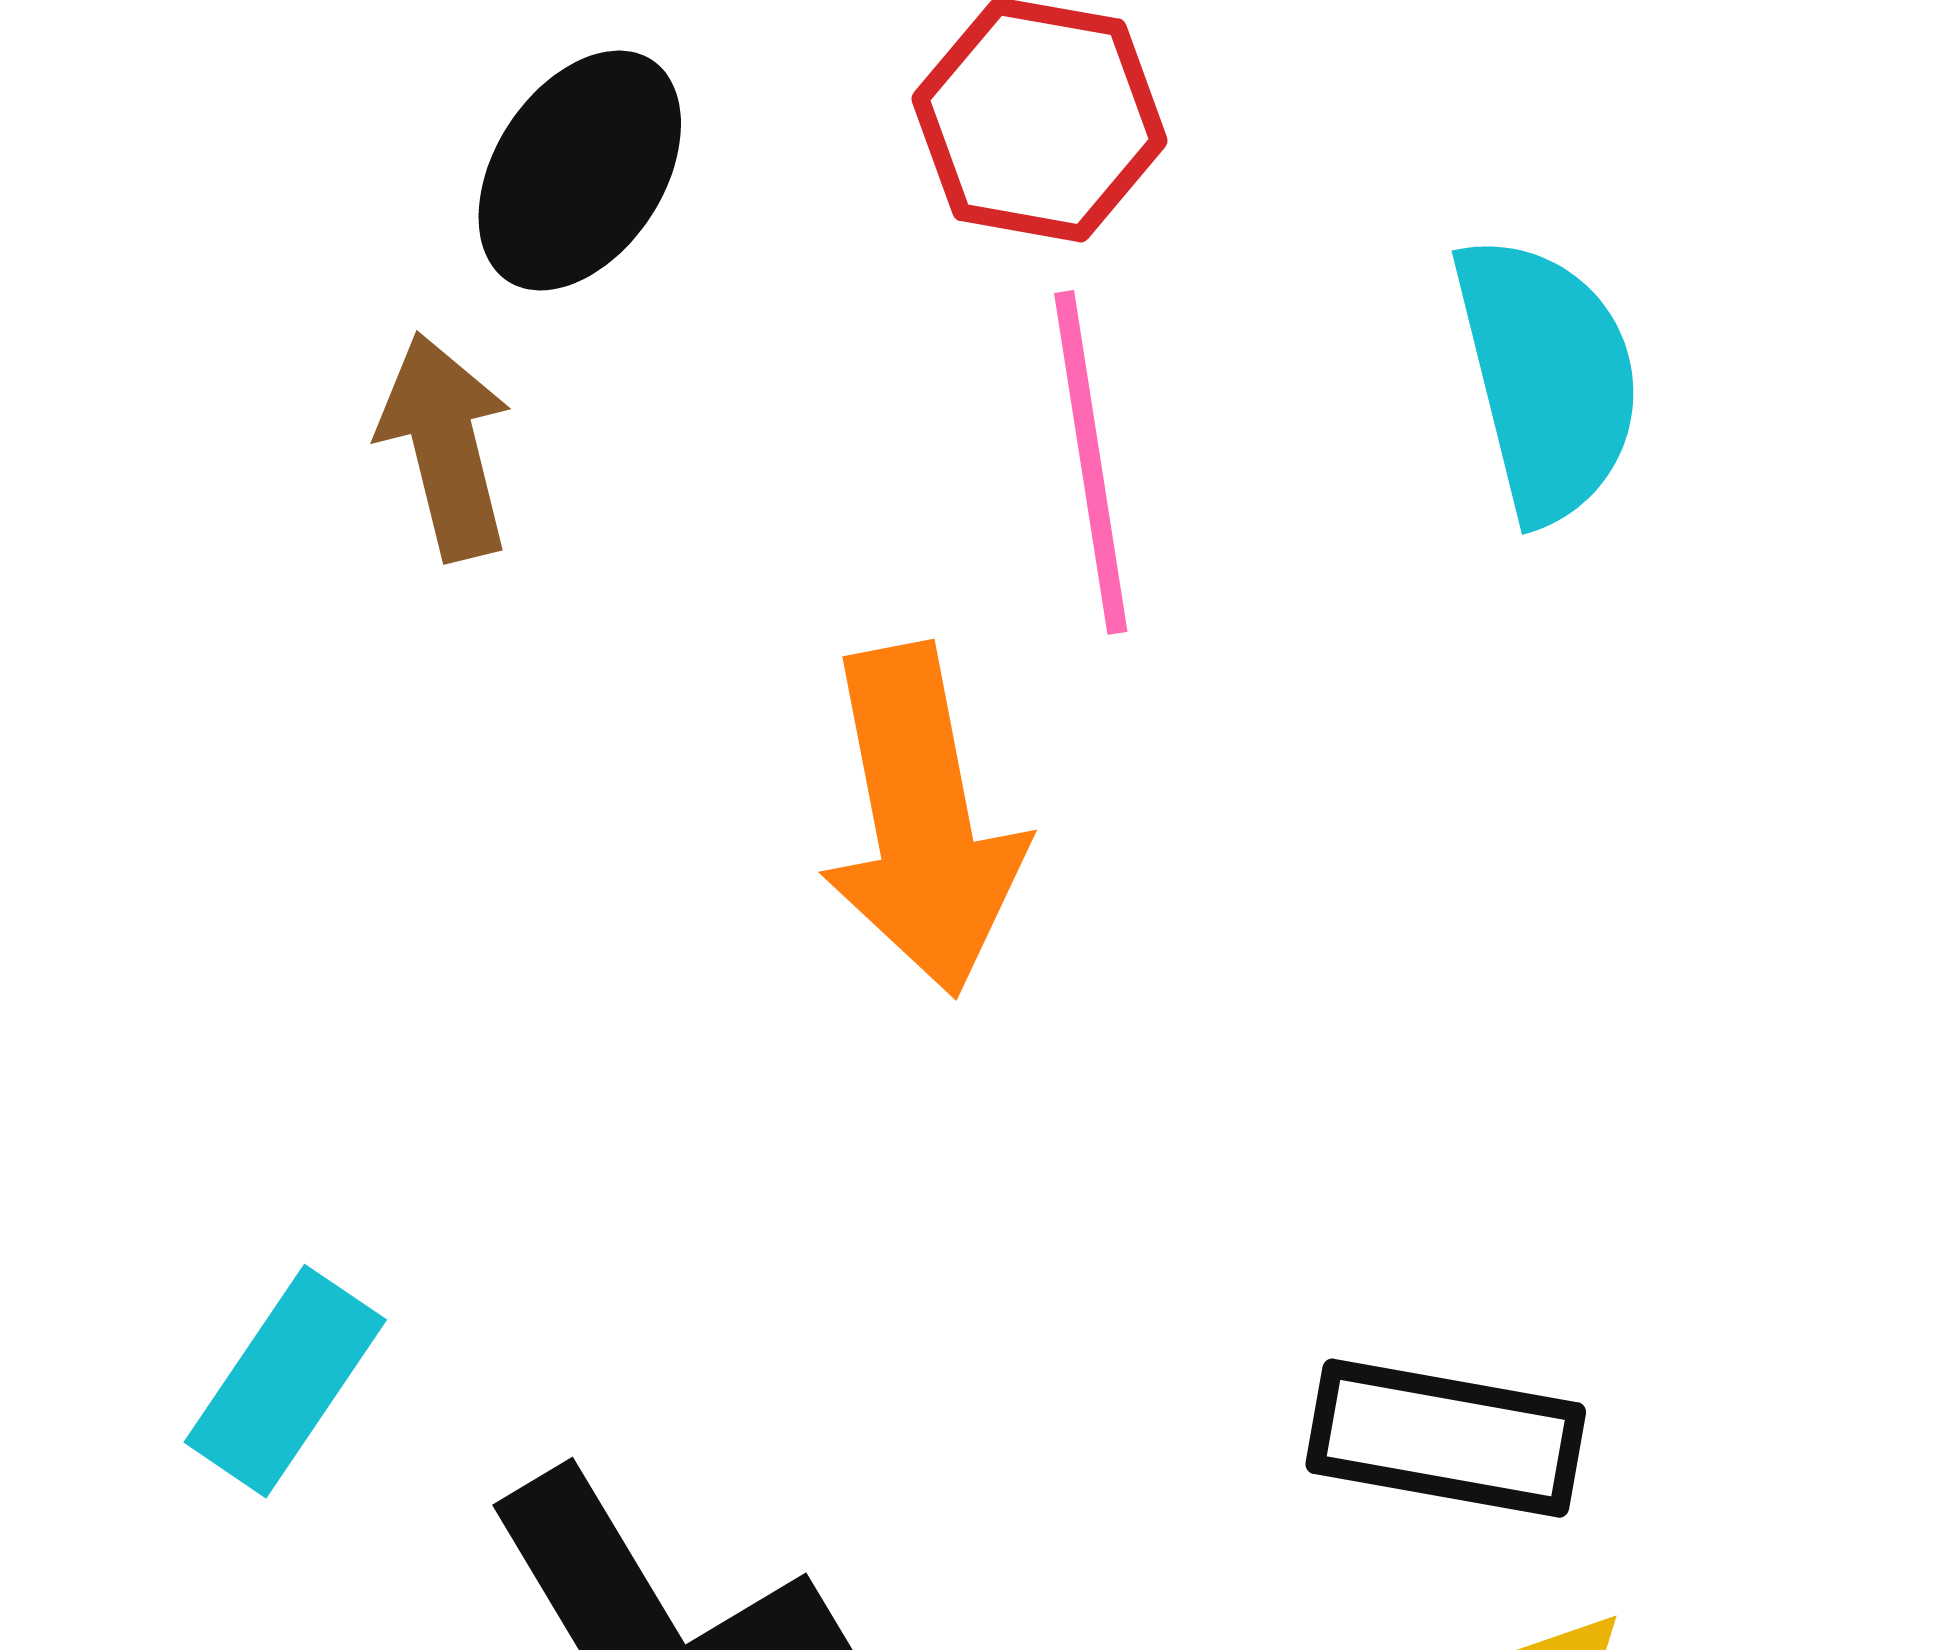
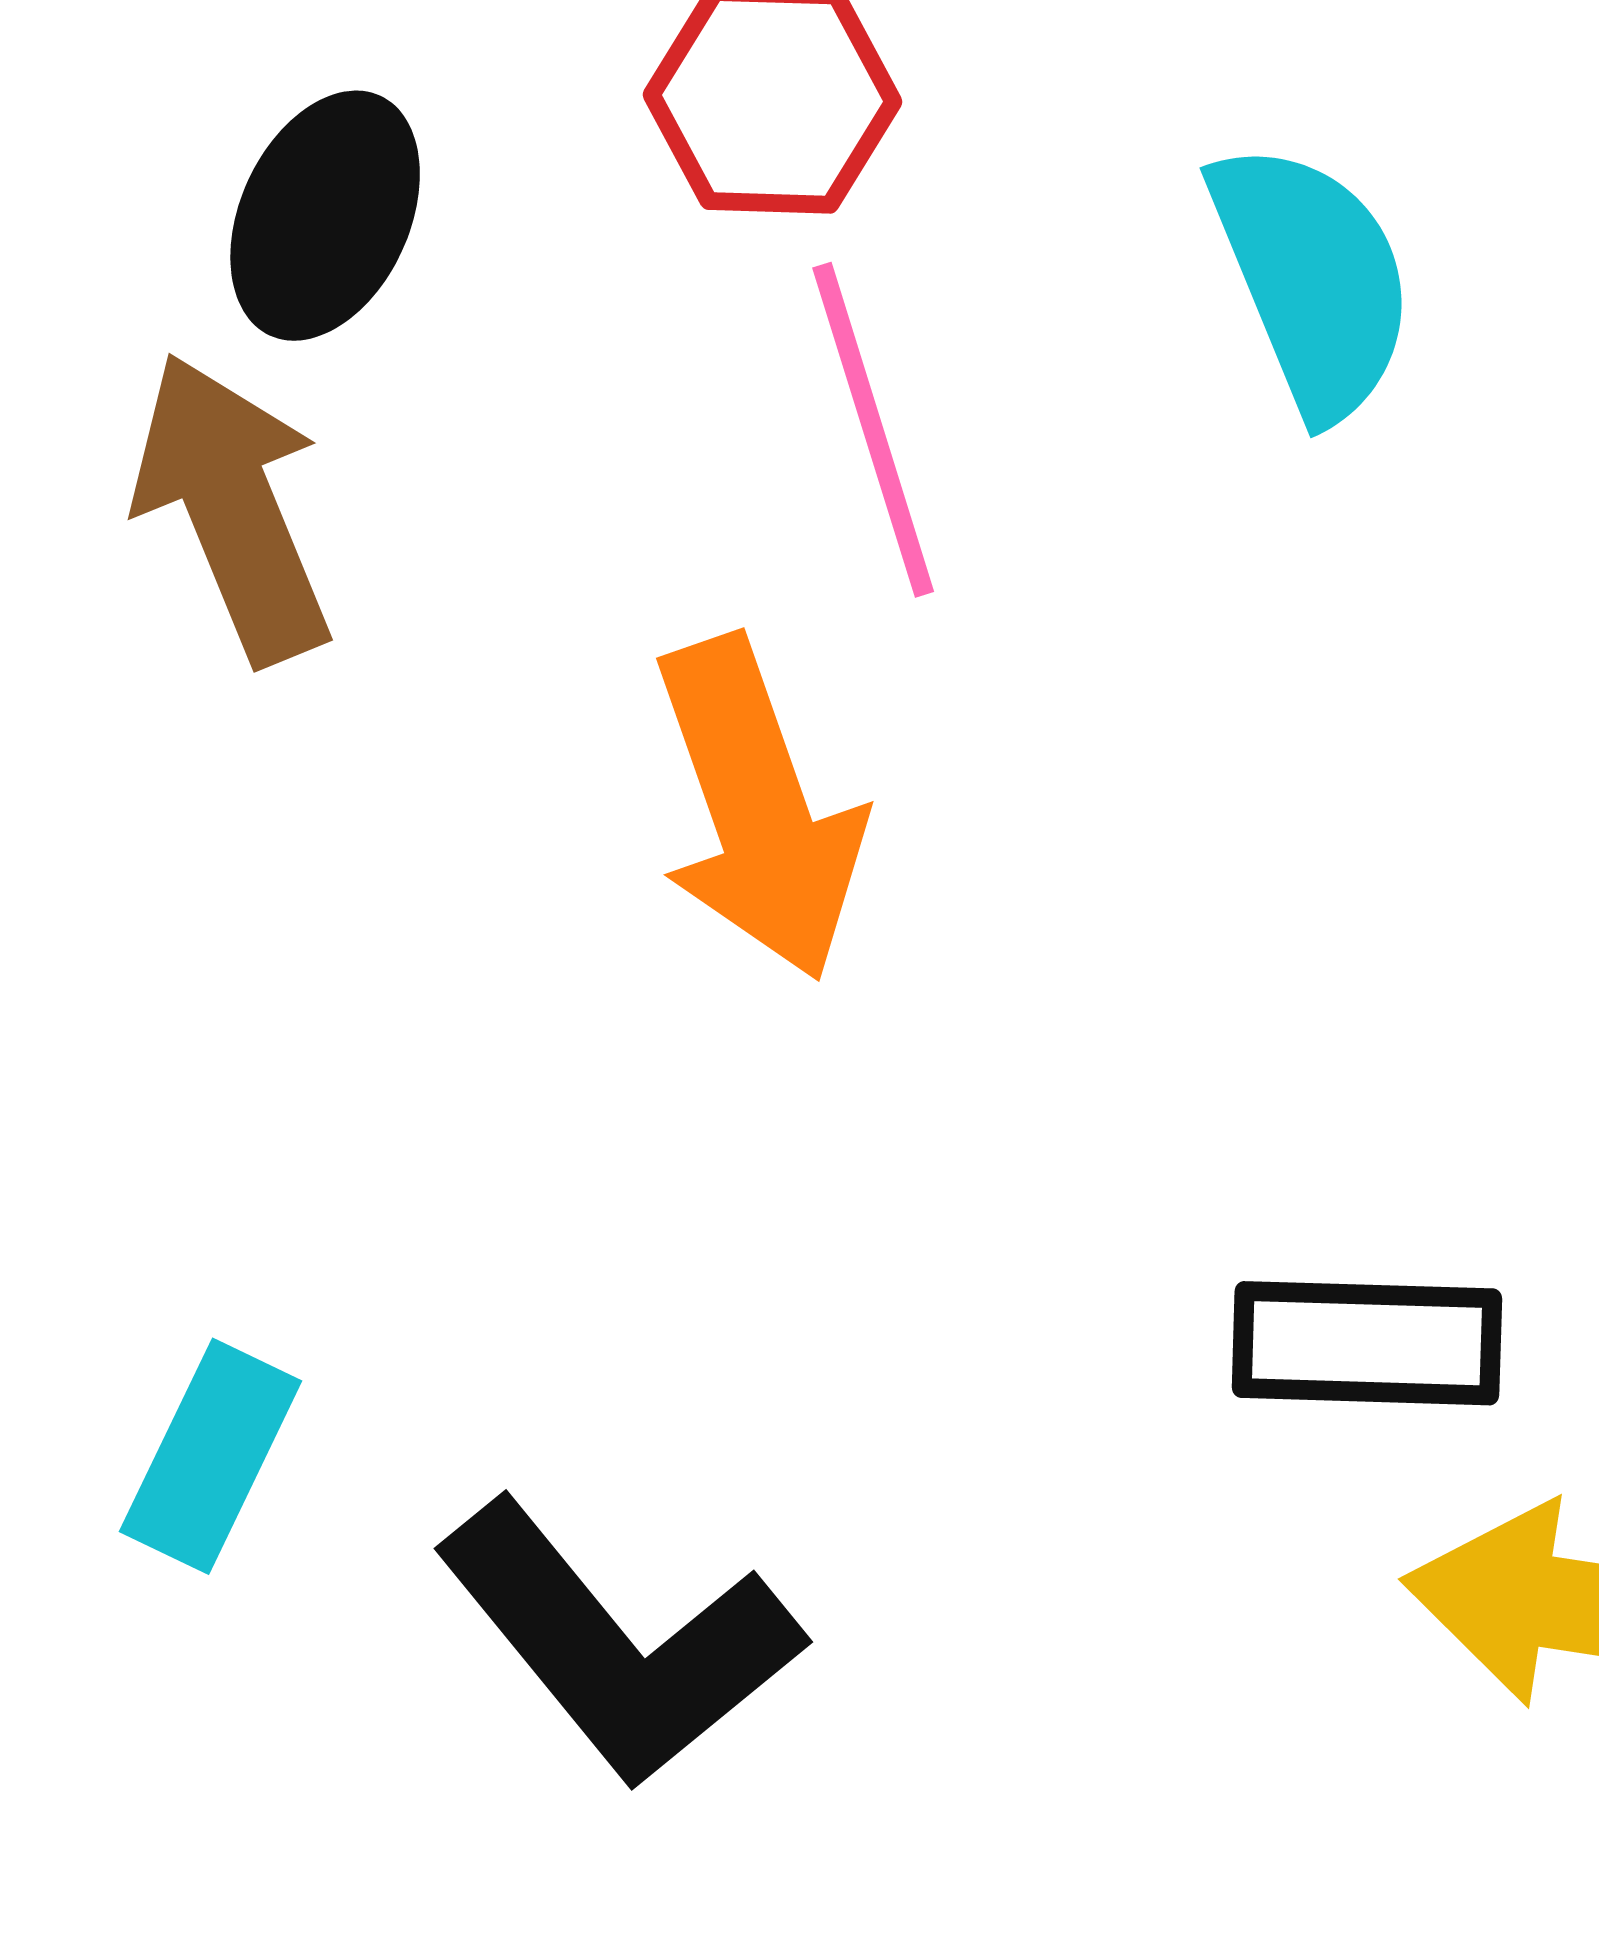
brown arrow: (446, 446) -> (233, 508), size x1.4

